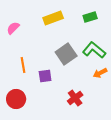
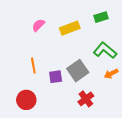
yellow rectangle: (53, 18) -> (70, 28), moved
pink semicircle: (13, 28) -> (38, 25), moved
gray square: (66, 54) -> (78, 71), moved

